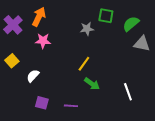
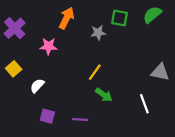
orange arrow: (39, 17) -> (67, 18), moved
green semicircle: (131, 24) -> (152, 15), moved
gray triangle: (142, 44) -> (160, 72), moved

